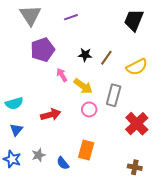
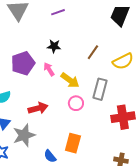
purple pentagon: (43, 50) -> (23, 63), moved
black star: (85, 55) -> (54, 46), moved
red cross: (137, 124) -> (123, 117), turned 35
gray star: (39, 155) -> (24, 135), moved, size x1.6

